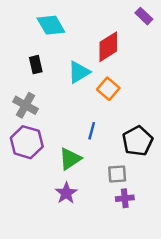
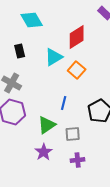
gray square: (117, 174) -> (73, 134), moved
purple cross: (125, 198) -> (78, 160), moved

